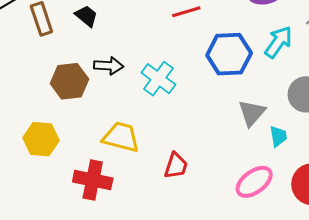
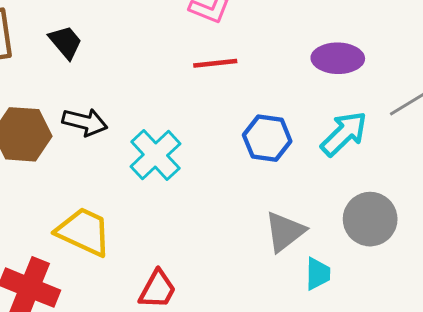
blue hexagon: (229, 54) -> (267, 138), size x0.7

